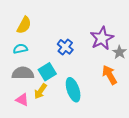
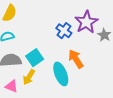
blue cross: (65, 47) -> (64, 31), moved
orange arrow: (110, 75) -> (76, 59), moved

